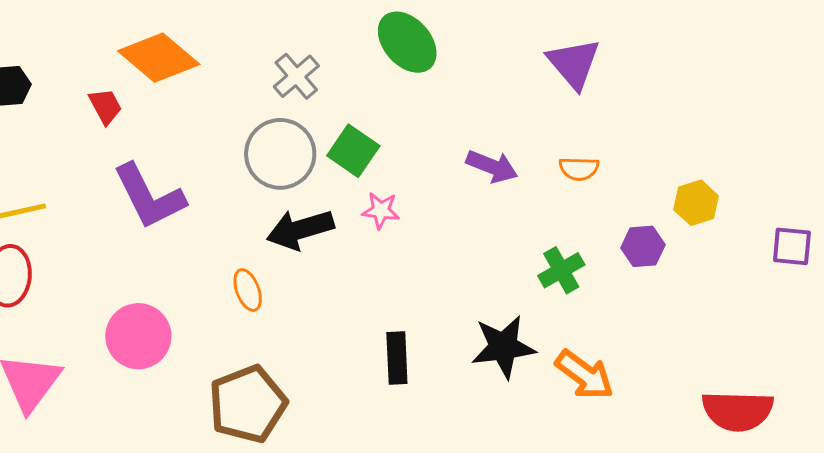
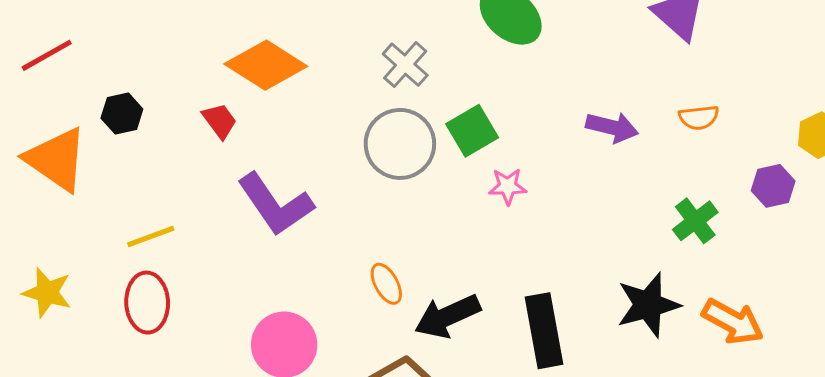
green square: (353, 151) -> (472, 131), turned 33
black arrow: (300, 229) -> (448, 316), moved
black rectangle: (397, 358) -> (544, 331), size x1.4

